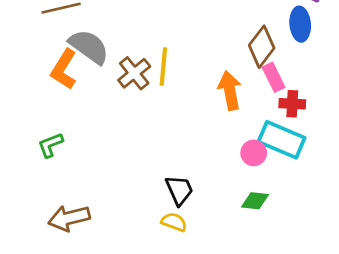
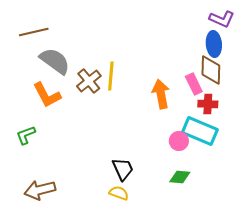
brown diamond: (262, 47) -> (211, 70), moved, turned -36
orange L-shape: (64, 69) -> (47, 95), moved, turned -60

